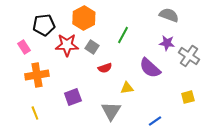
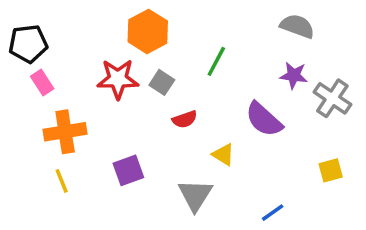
black pentagon: (44, 25) -> (28, 44), moved
yellow triangle: (127, 88) -> (223, 155), turned 40
yellow line: (35, 113) -> (62, 181), moved

